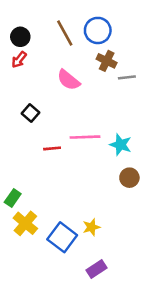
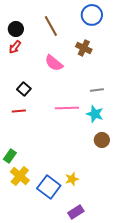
blue circle: (98, 30) -> (92, 15), moved
gray line: (127, 77) -> (97, 90), moved
red line: (52, 148) -> (19, 111), moved

